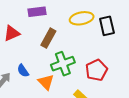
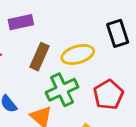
yellow ellipse: (82, 18) -> (78, 54), moved

